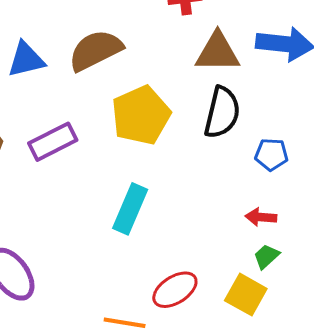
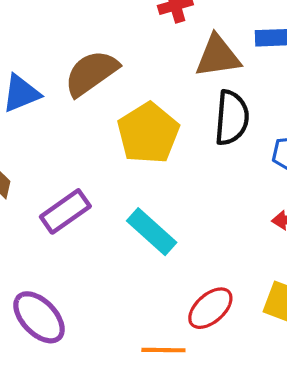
purple rectangle: (53, 142) -> (65, 211), moved
cyan rectangle: (130, 209) -> (152, 232), turned -63

